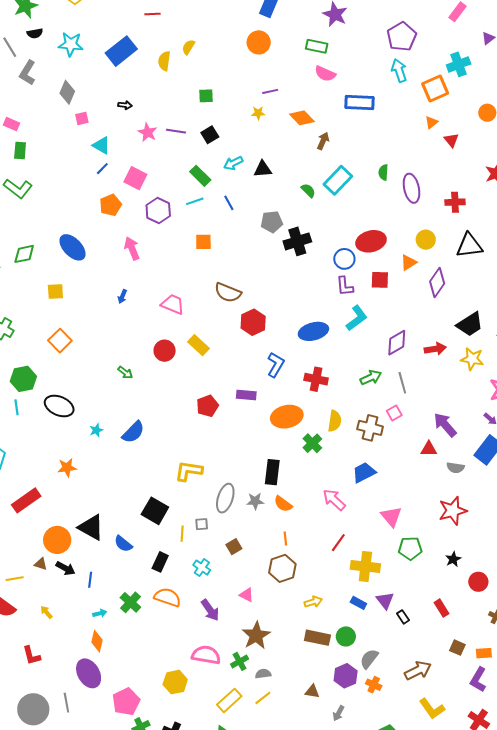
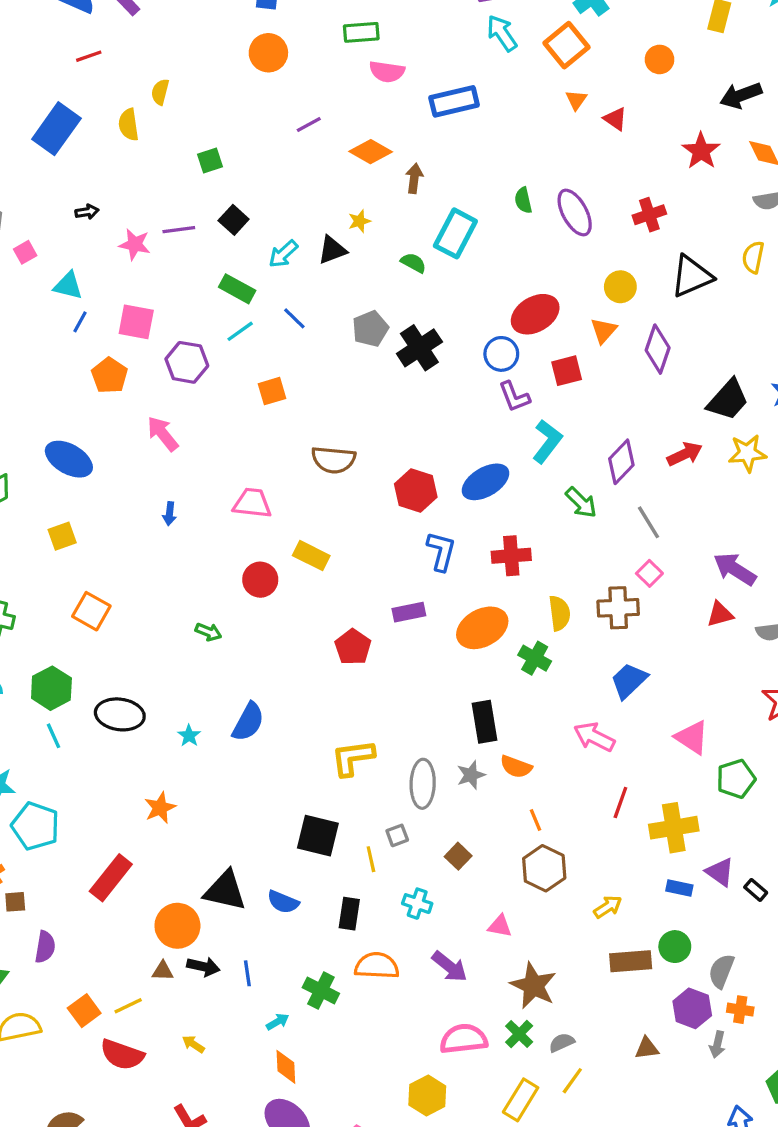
yellow star: (258, 113) -> (359, 221), moved
red hexagon: (253, 322) -> (416, 491), moved
green arrow: (371, 377) -> (581, 502), moved, turned 85
gray arrow: (338, 713) -> (717, 1044), moved

